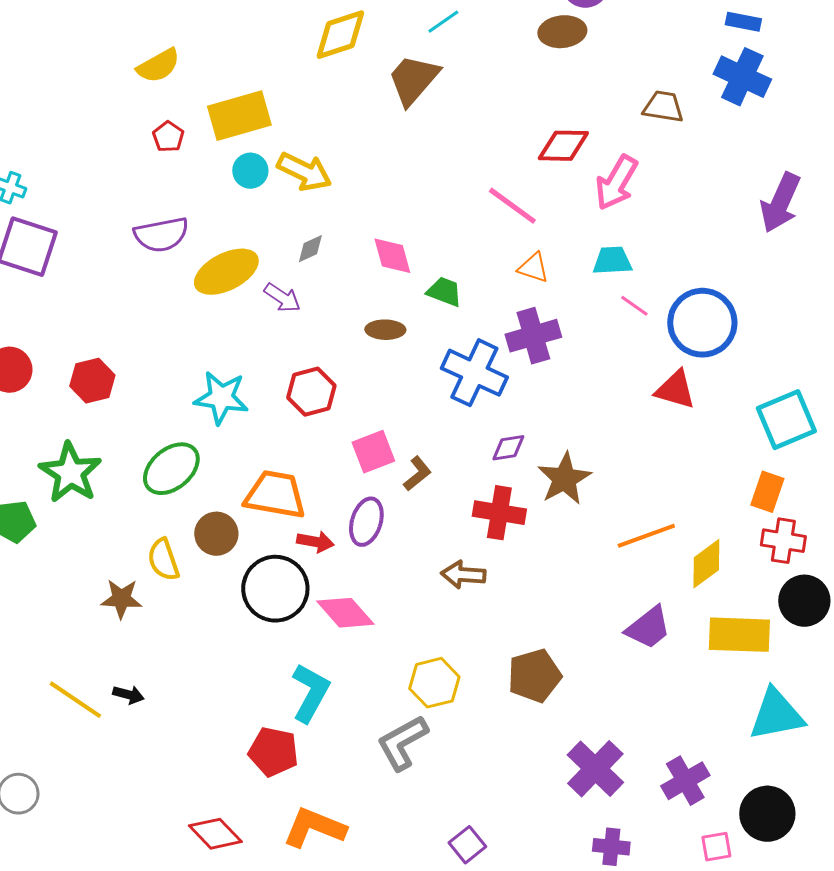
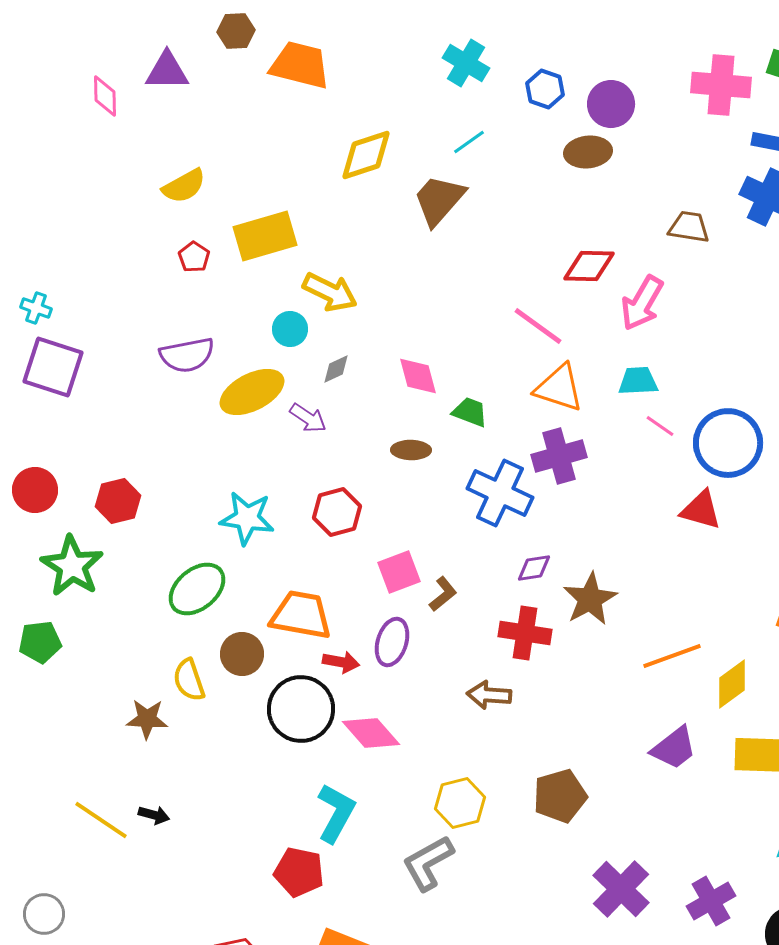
cyan circle: (250, 171) -> (290, 329), moved
orange triangle: (533, 268) -> (559, 388), size x1.6
green star: (70, 473) -> (72, 566), moved

